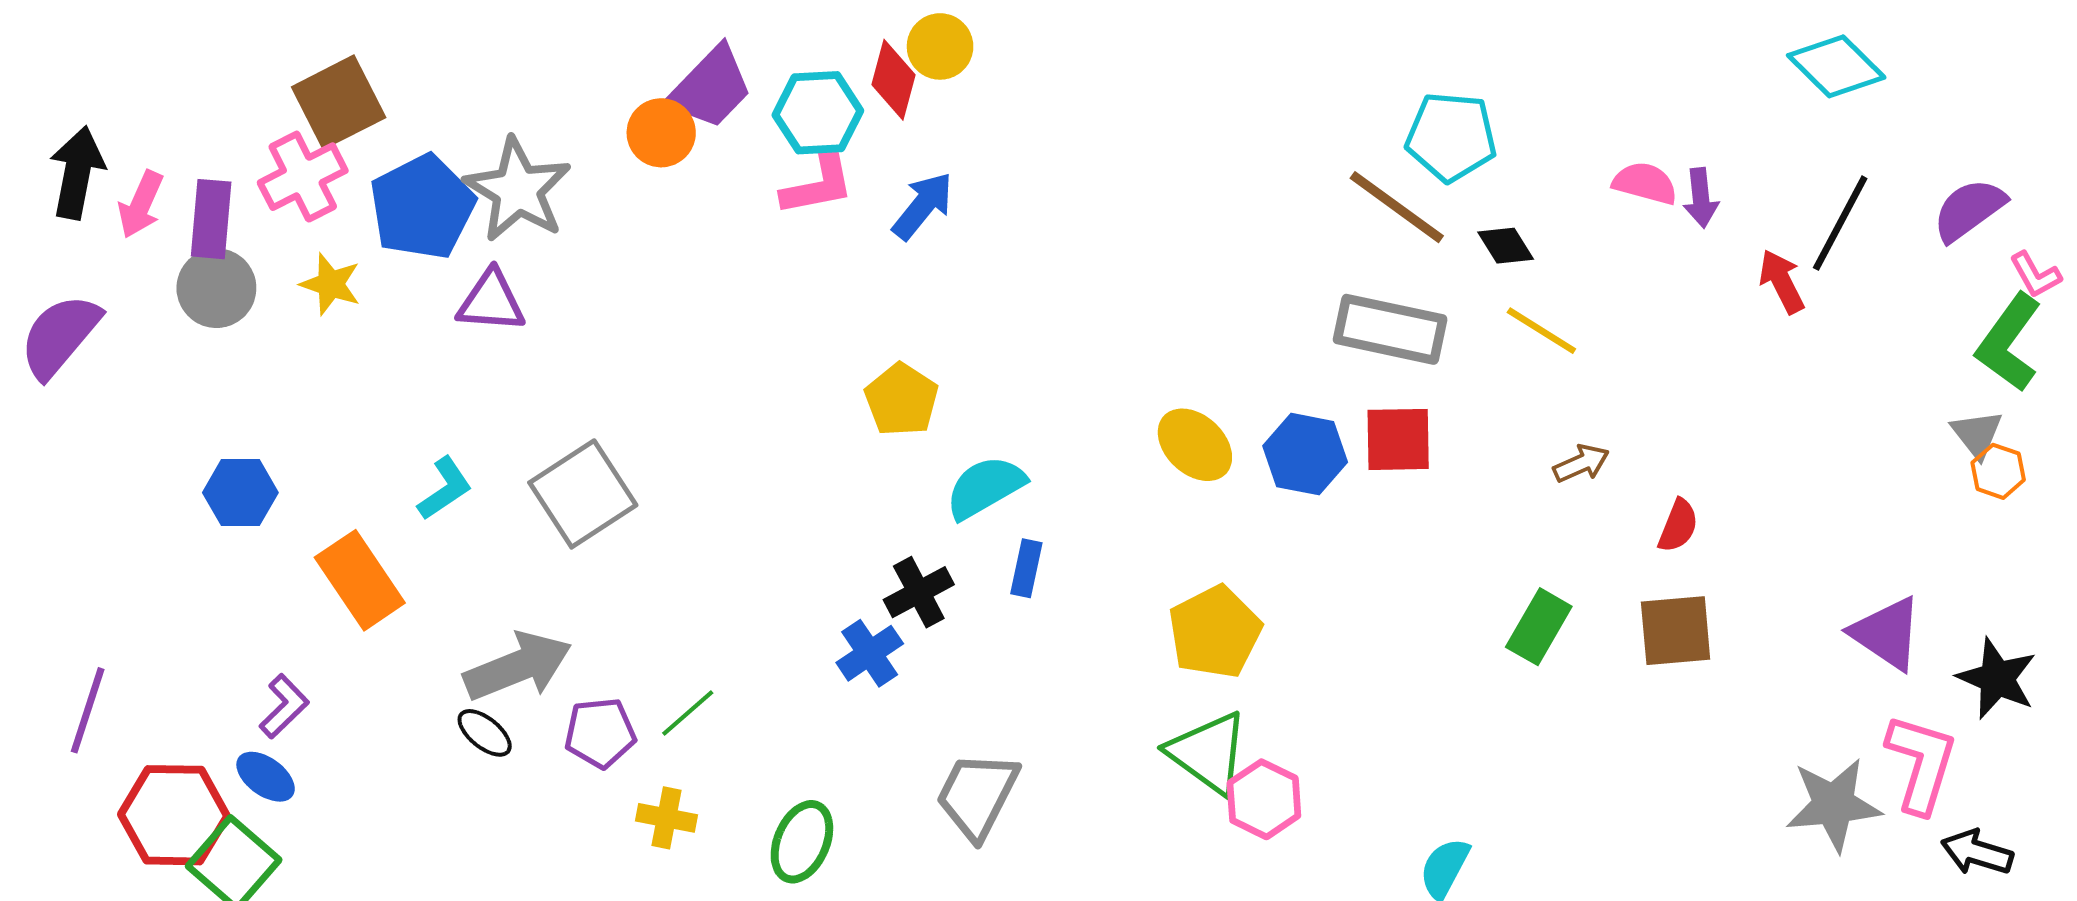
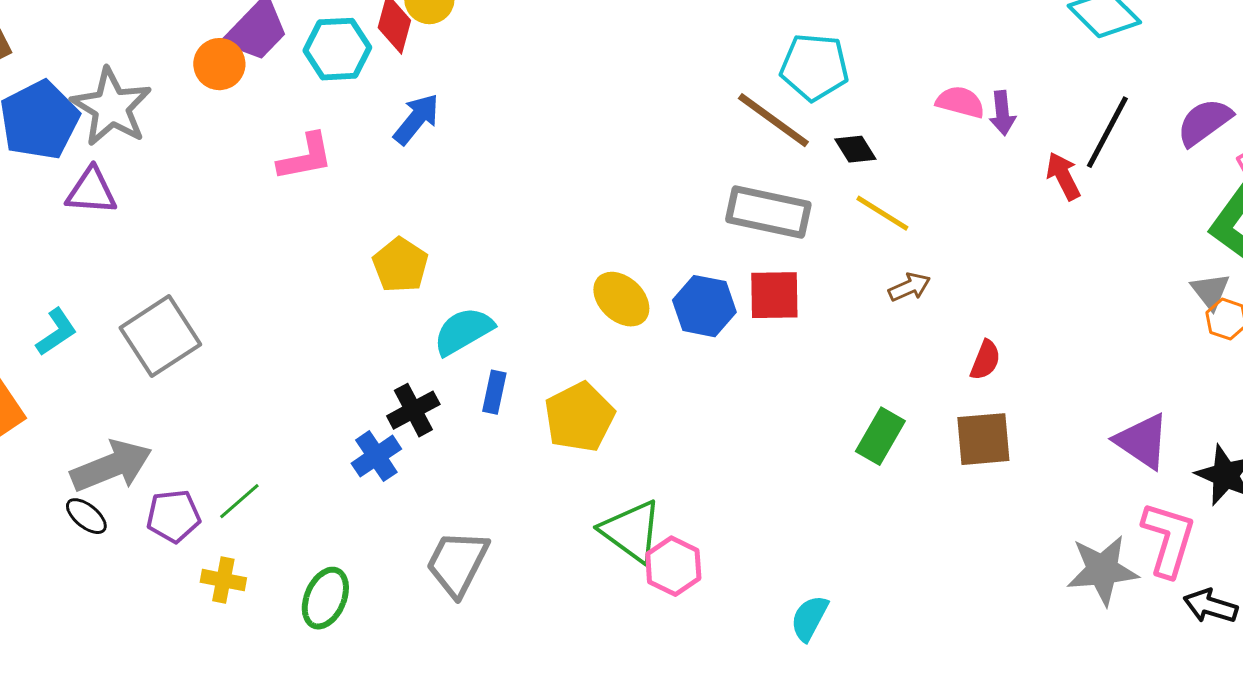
pink L-shape: (818, 185) -> (305, 157), moved
brown arrow: (1581, 463) -> (909, 287), moved
yellow pentagon: (1215, 632) -> (579, 417), moved

